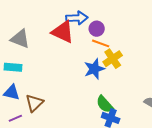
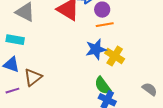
orange line: (101, 43) -> (105, 25), turned -36
yellow cross: (113, 59) -> (115, 56), moved, turned -30

